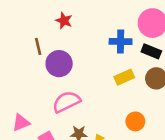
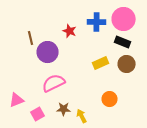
red star: (64, 21) -> (70, 31), moved
blue cross: (121, 41) -> (97, 22), moved

